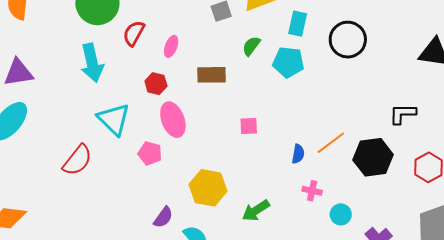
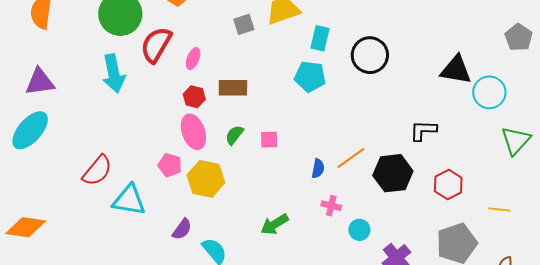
red semicircle: (134, 33) -> (156, 45), size x1.4
green semicircle: (251, 46) -> (234, 135), moved
red hexagon: (156, 84) -> (194, 97), moved
cyan triangle: (114, 119) -> (129, 200), moved, turned -36
yellow hexagon: (208, 188) -> (206, 179), moved

